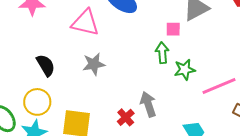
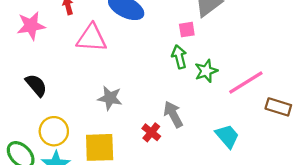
gray star: (94, 64) -> (110, 98), moved, turned 30
black semicircle: (46, 65) -> (36, 85), moved

